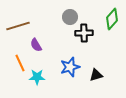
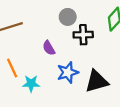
purple semicircle: (36, 45) -> (49, 48), moved
black triangle: (96, 75) -> (97, 81), size x1.6

